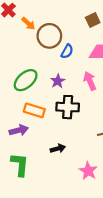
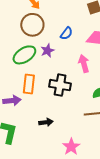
brown circle: (49, 36) -> (32, 25), moved
purple star: (58, 81) -> (47, 51), moved
orange rectangle: (34, 110) -> (29, 84), turned 72

